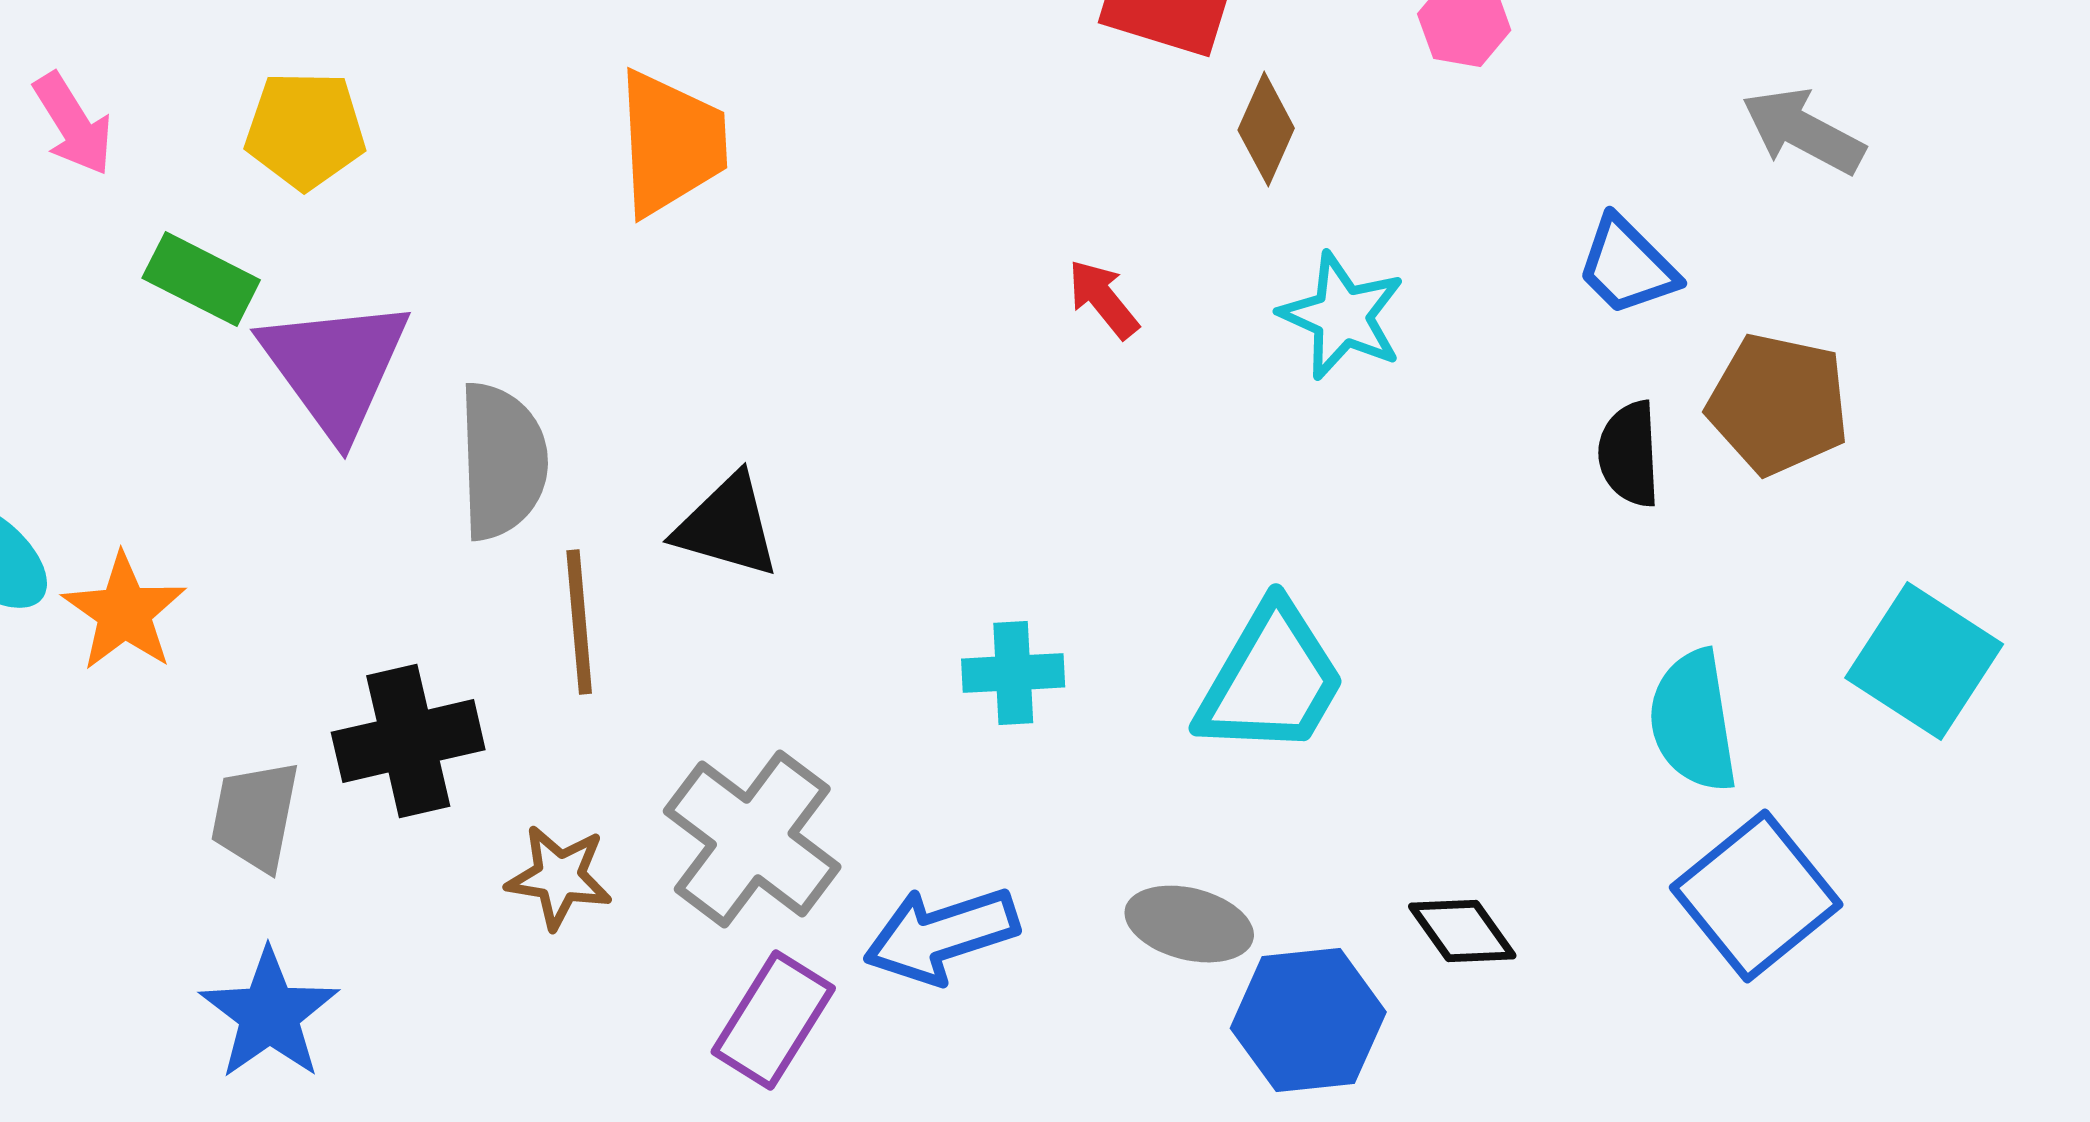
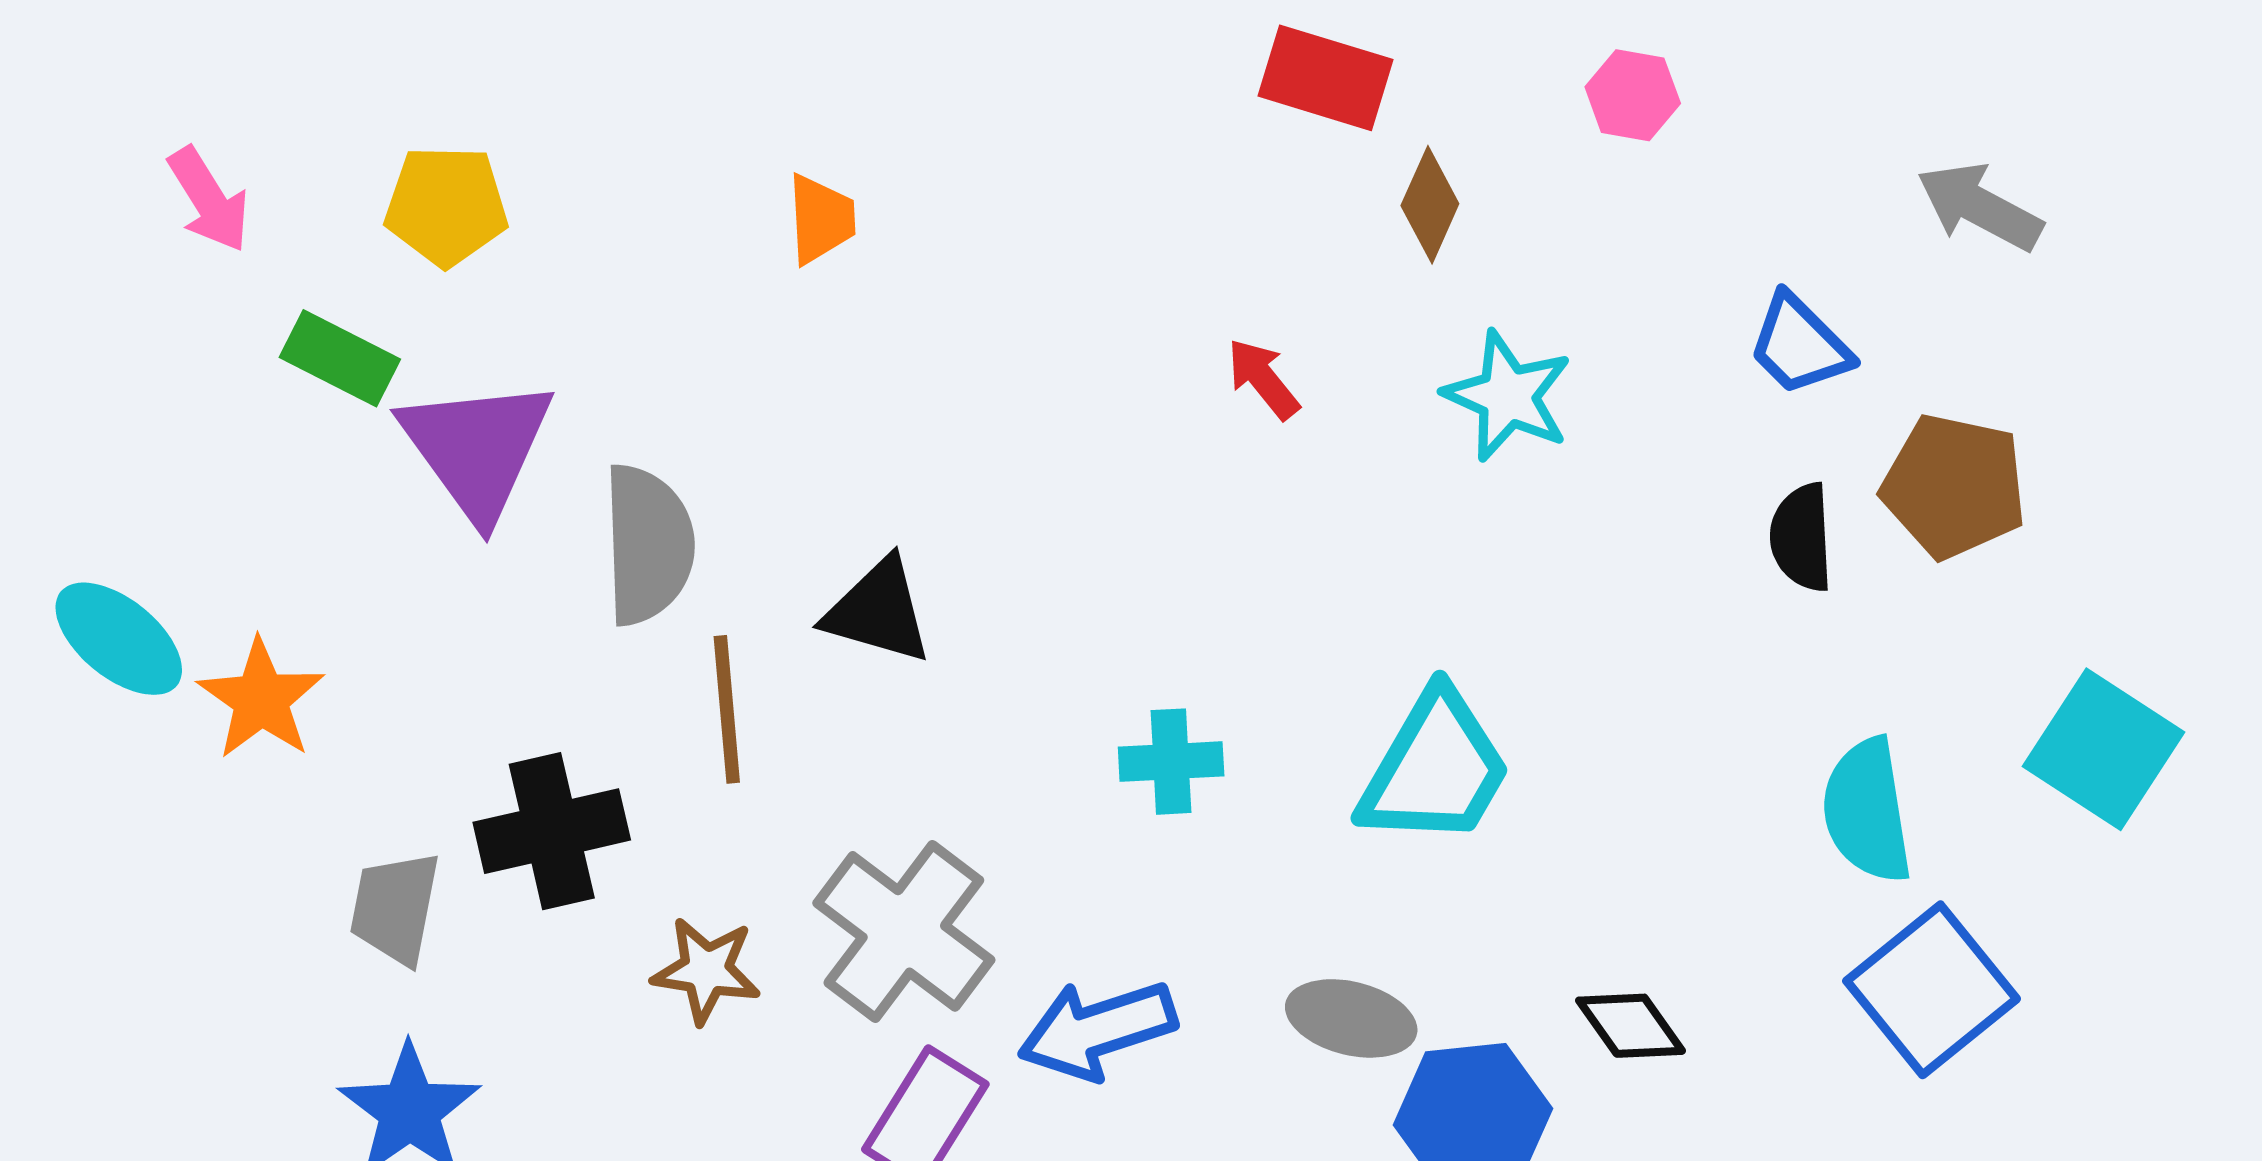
orange trapezoid: (671, 143) -> (821, 219), size x0.6

